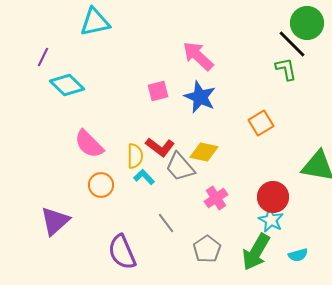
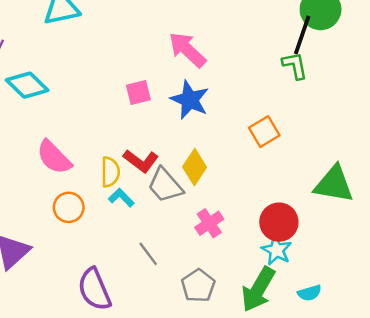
black line: (292, 44) -> (302, 35), turned 64
yellow diamond: (204, 152) -> (195, 167), turned -68

